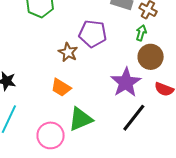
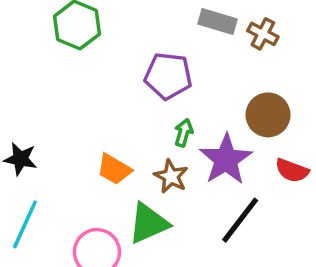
green arrow: (141, 33) -> (184, 133), moved
brown star: (68, 52) -> (171, 176), moved

